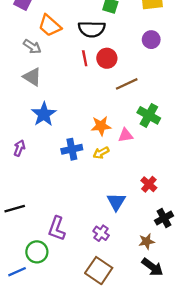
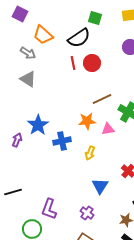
black semicircle: (92, 29) -> (79, 38), turned -35
brown line: (127, 84) -> (102, 99), moved
blue star: (44, 114) -> (38, 125), moved
yellow arrow: (101, 153) -> (90, 153), moved, turned -40

